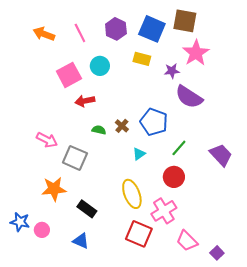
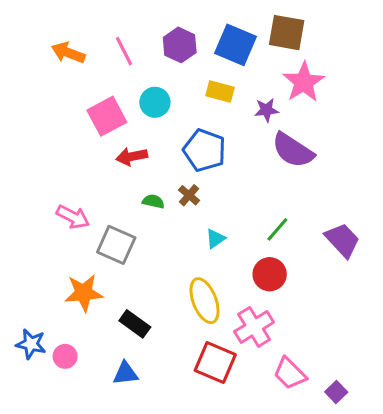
blue pentagon: (154, 122) -> (205, 150), moved
blue triangle: (81, 241) -> (125, 373), turned -30

